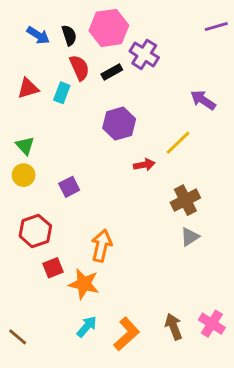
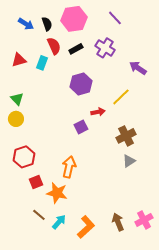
purple line: (216, 26) -> (115, 18), moved, turned 63
purple cross: (144, 54) -> (105, 48), moved
purple square: (69, 187) -> (81, 127), moved
pink cross: (212, 324) -> (144, 220), turned 30
brown line: (18, 337) -> (39, 215), moved

